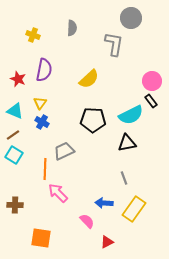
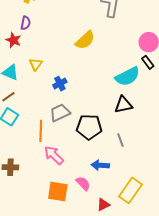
purple semicircle: (44, 70) -> (26, 23), moved, size x0.6
black pentagon: (93, 120) -> (89, 127), moved
blue cross: (42, 122) -> (60, 84), moved, turned 32
yellow rectangle: (134, 209) -> (130, 190), moved
orange square: (41, 238) -> (58, 191), moved

